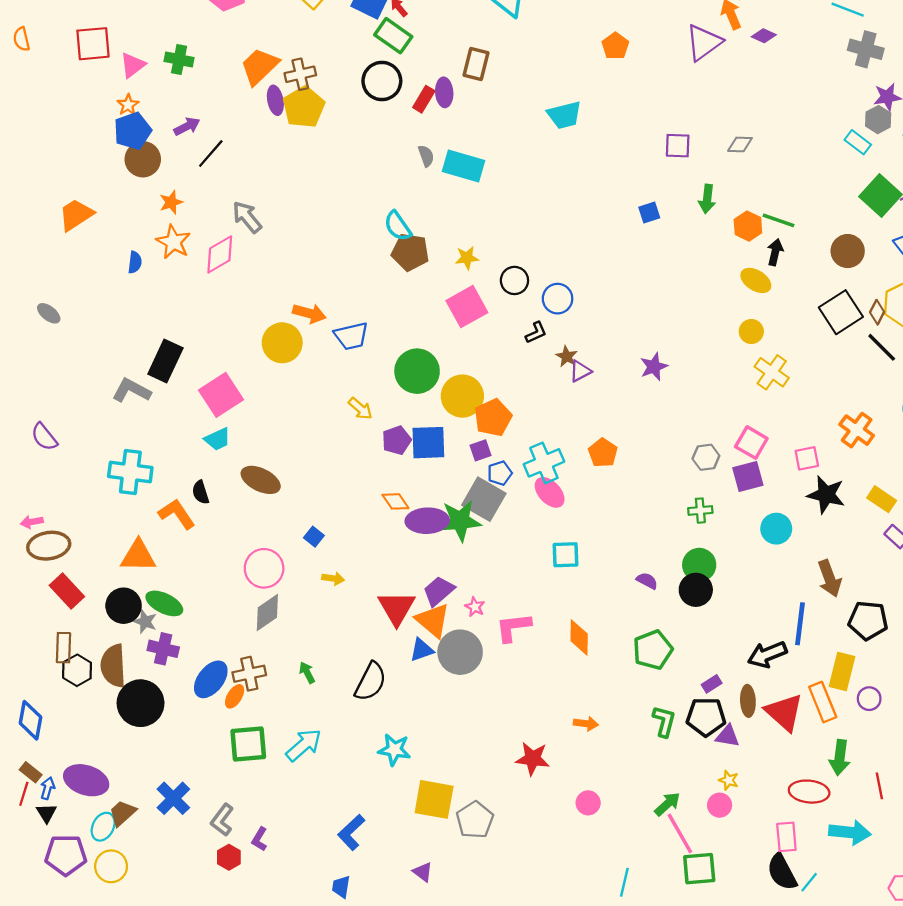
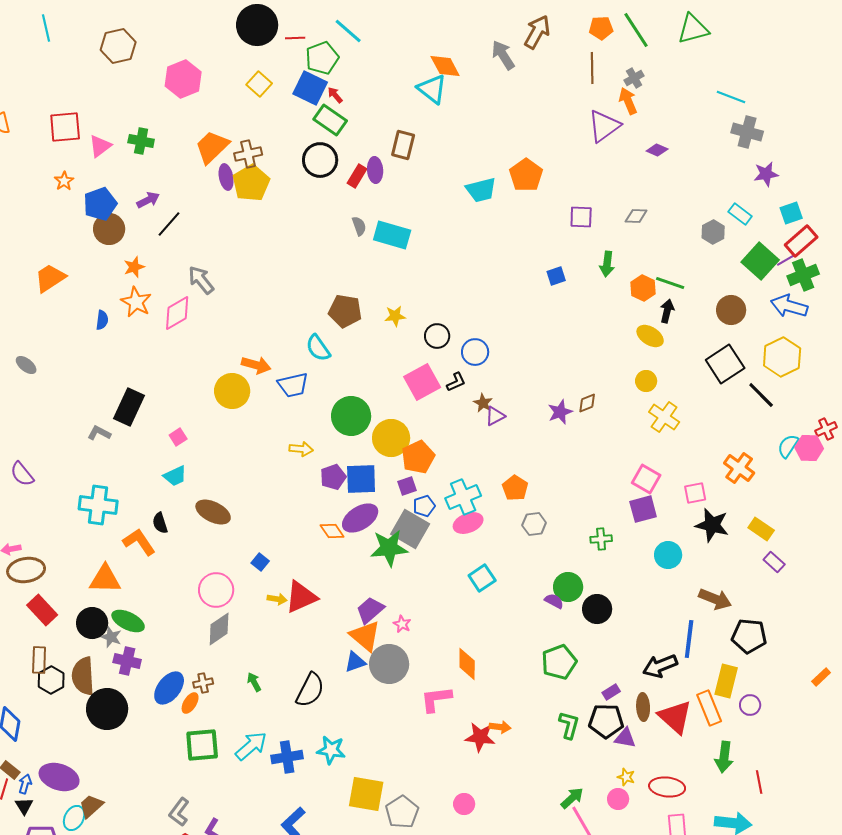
purple diamond: (764, 36) -> (657, 150), moved
orange pentagon: (615, 46) -> (526, 175), moved, size x1.4
orange star: (128, 105) -> (64, 181), moved
gray hexagon: (878, 120) -> (713, 232), moved
cyan semicircle: (398, 226) -> (318, 348), moved
pink square: (467, 307) -> (422, 382), moved
brown diamond: (877, 312) -> (587, 403), moved, turned 40
gray L-shape: (131, 390) -> (99, 433), size x0.7
pink square: (221, 395) -> (178, 437), size x0.5
yellow arrow: (360, 409) -> (301, 449), turned -35
gray hexagon: (706, 457) -> (534, 524), moved
pink ellipse: (550, 492) -> (468, 523), turned -68
purple ellipse: (427, 521) -> (360, 518), moved, turned -30
cyan square: (565, 555) -> (482, 578), turned -32
green circle: (699, 565) -> (568, 587), moved
brown arrow: (830, 579) -> (715, 599), turned -48
red triangle: (397, 608) -> (301, 597), moved, turned 36
pink L-shape: (513, 627) -> (436, 699), moved
orange diamond: (579, 637) -> (467, 664), moved
brown cross: (249, 674) -> (203, 683), size x0.7
red star: (533, 759) -> (480, 737), moved
red ellipse: (809, 792) -> (667, 787), moved
blue cross: (173, 798) -> (287, 757), moved, turned 36
pink circle: (588, 803) -> (464, 804), moved

